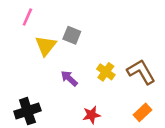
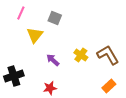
gray square: (72, 35) -> (55, 18), moved
black cross: (27, 111) -> (14, 76), moved
red star: (91, 115) -> (50, 88), moved

